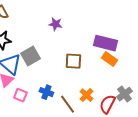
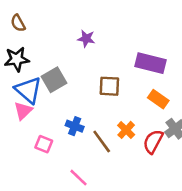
orange rectangle: (109, 59) -> (158, 99), moved
pink square: (20, 95) -> (44, 144), moved

